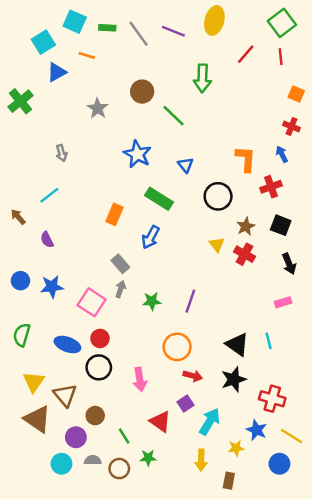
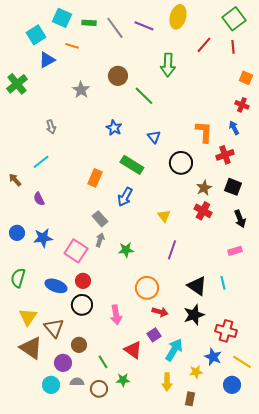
blue star: (137, 154) -> (114, 128), size x0.7
yellow triangle: (217, 245) -> (164, 216), moved
purple line: (190, 301) -> (172, 250), moved

